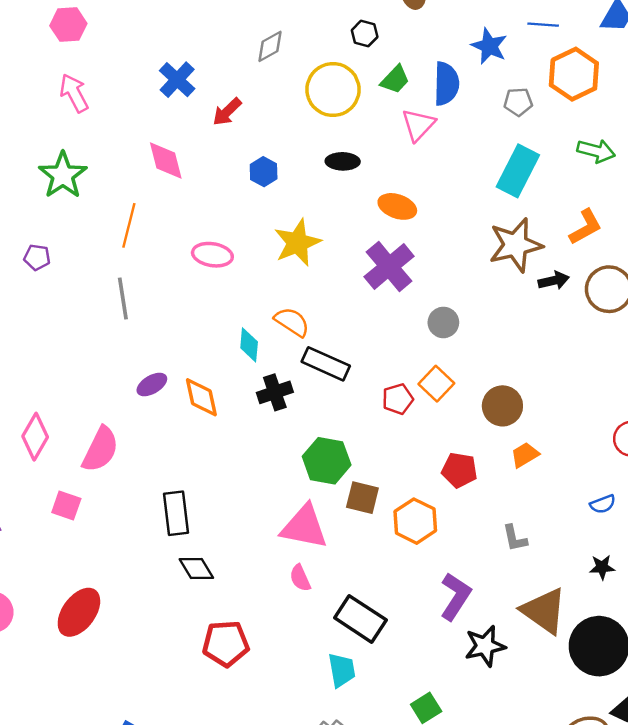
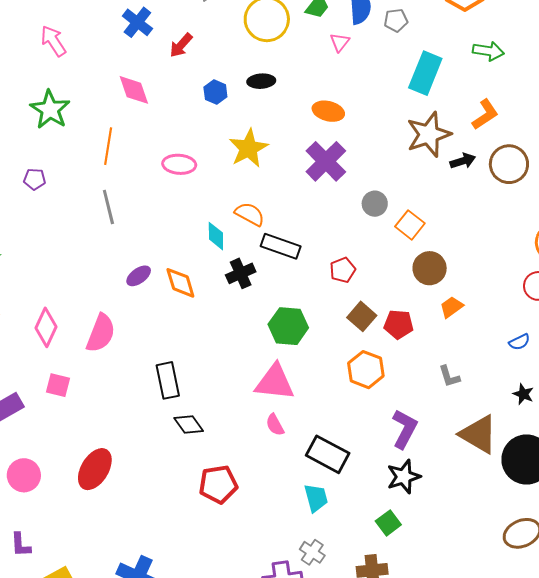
gray pentagon: (518, 102) -> (396, 20), moved
pink triangle: (418, 125) -> (340, 42), size x0.7
black ellipse: (343, 161) -> (261, 81), moved
orange square: (436, 384) -> (410, 225), moved
brown square: (362, 498) -> (362, 316), moved, turned 32
pink square: (66, 506) -> (58, 385), moved
black star: (602, 567) -> (523, 394), turned 30
black star: (485, 646) -> (404, 477), moved

